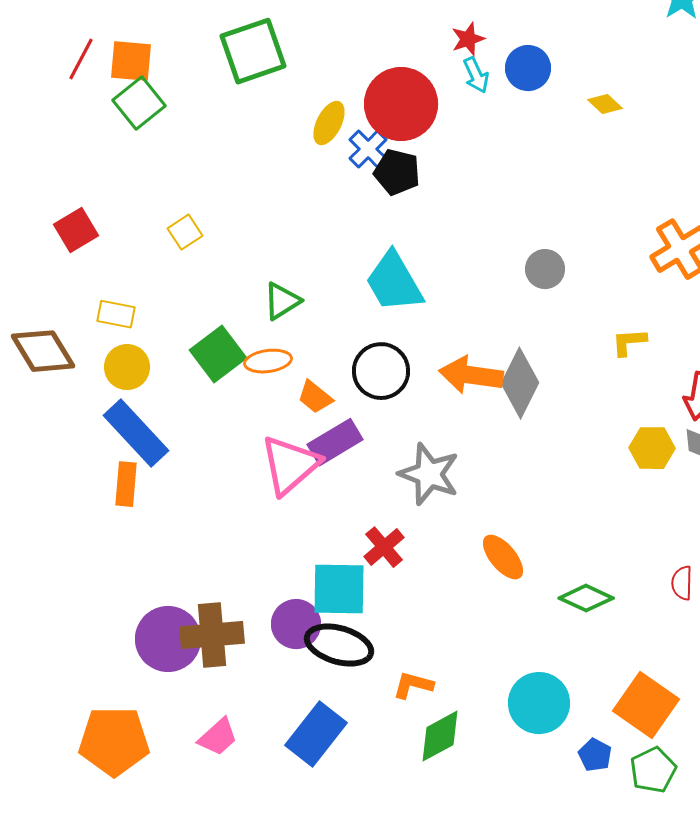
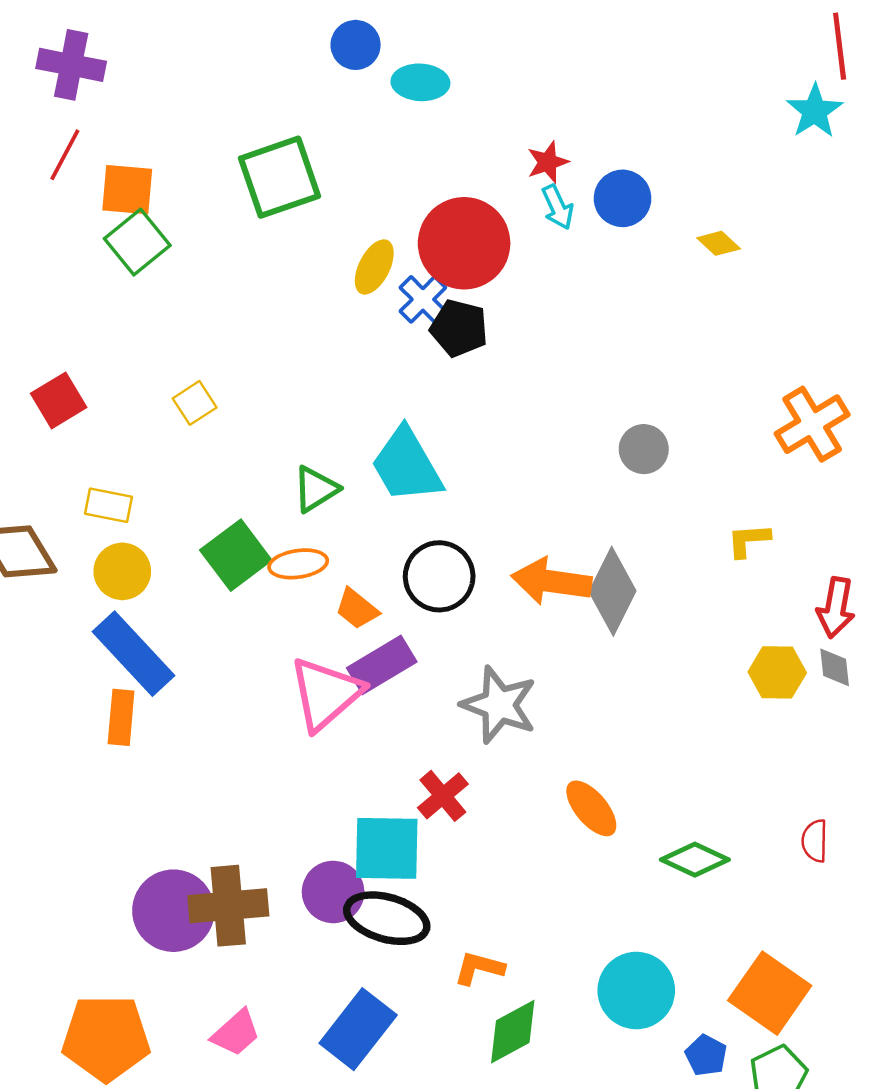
red line: (81, 59) -> (65, 155), moved
cyan trapezoid: (394, 282) -> (407, 465), moved

